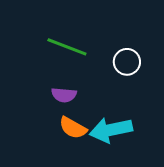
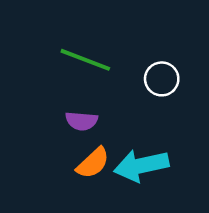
orange semicircle: (73, 128) -> (93, 163), turned -72

